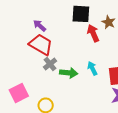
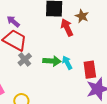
green arrow: (69, 73) -> (52, 61), moved

